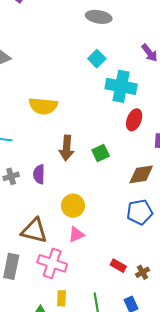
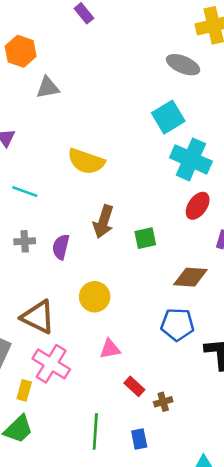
cyan square: (97, 59) -> (168, 117), size x1.4
pink triangle: (76, 235) -> (110, 349), moved
yellow rectangle: (61, 298) -> (24, 390), moved

